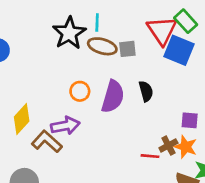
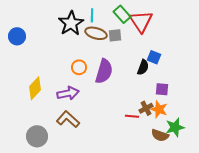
green rectangle: (186, 21) -> (122, 14), moved
blue square: (179, 50) -> (154, 57), moved, size x0.6
black semicircle: (146, 91) -> (143, 67), moved, turned 35
brown L-shape: (47, 142) -> (68, 119), moved

